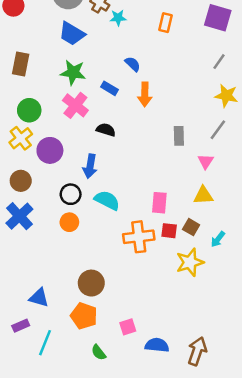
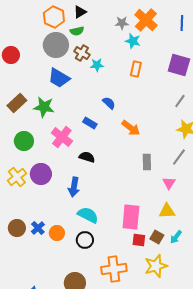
brown rectangle: (21, 64) -> (17, 103), turned 36
green star: (73, 73) -> (44, 107), moved
orange arrow: (145, 94) -> (131, 128), moved, turned -54
yellow cross: (21, 138) -> (17, 177), moved
brown circle: (21, 181) -> (17, 228), moved
black circle: (71, 194) -> (85, 240), moved
pink rectangle: (159, 203) -> (131, 217), size x1.4
blue cross: (19, 216) -> (38, 228), moved, size x0.6
orange cross: (139, 237) -> (114, 269), moved
cyan arrow: (218, 239) -> (176, 237), moved

